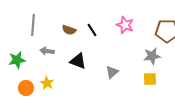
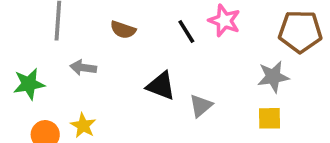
black line: (92, 30) -> (186, 32), moved
black triangle: (78, 61) -> (161, 86), moved

